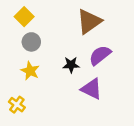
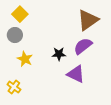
brown triangle: (89, 21) -> (88, 20), moved
gray circle: (31, 42) -> (15, 35), moved

